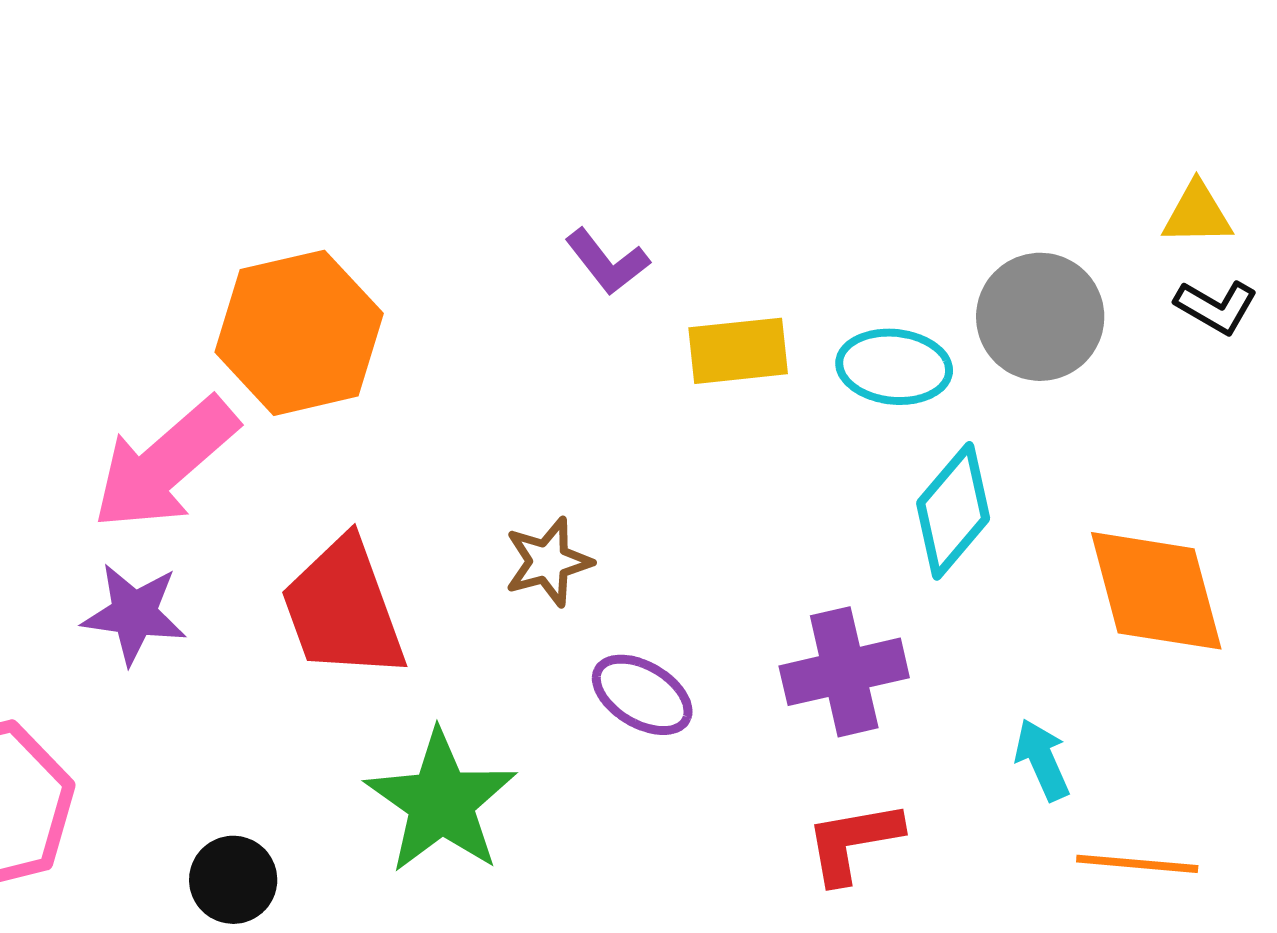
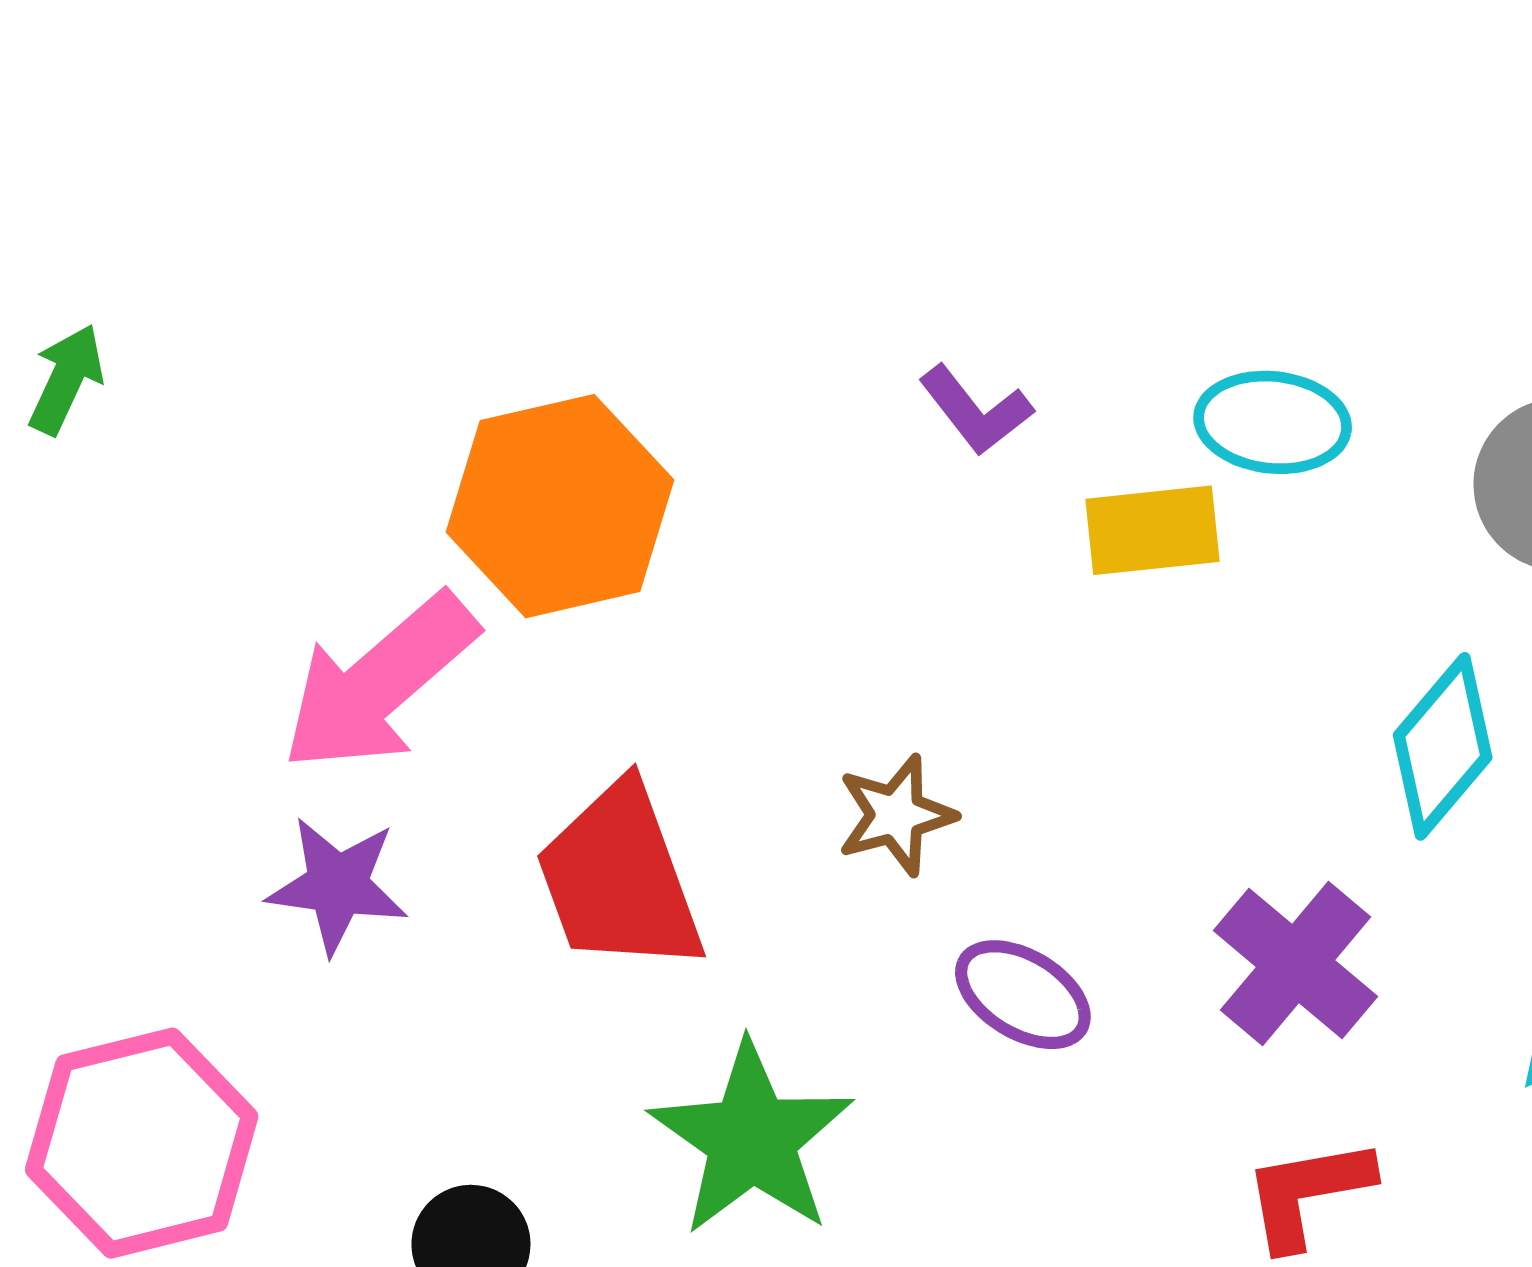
cyan ellipse: (894, 367) -> (1273, 422), moved
purple cross: (844, 672) -> (1296, 964), turned -37

